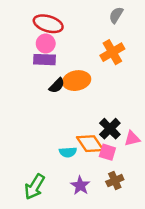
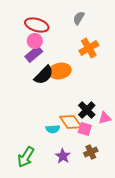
gray semicircle: (116, 15) -> (79, 18), moved
purple rectangle: (44, 60) -> (34, 54), turned -42
black semicircle: (57, 85) -> (44, 75), size x1.5

